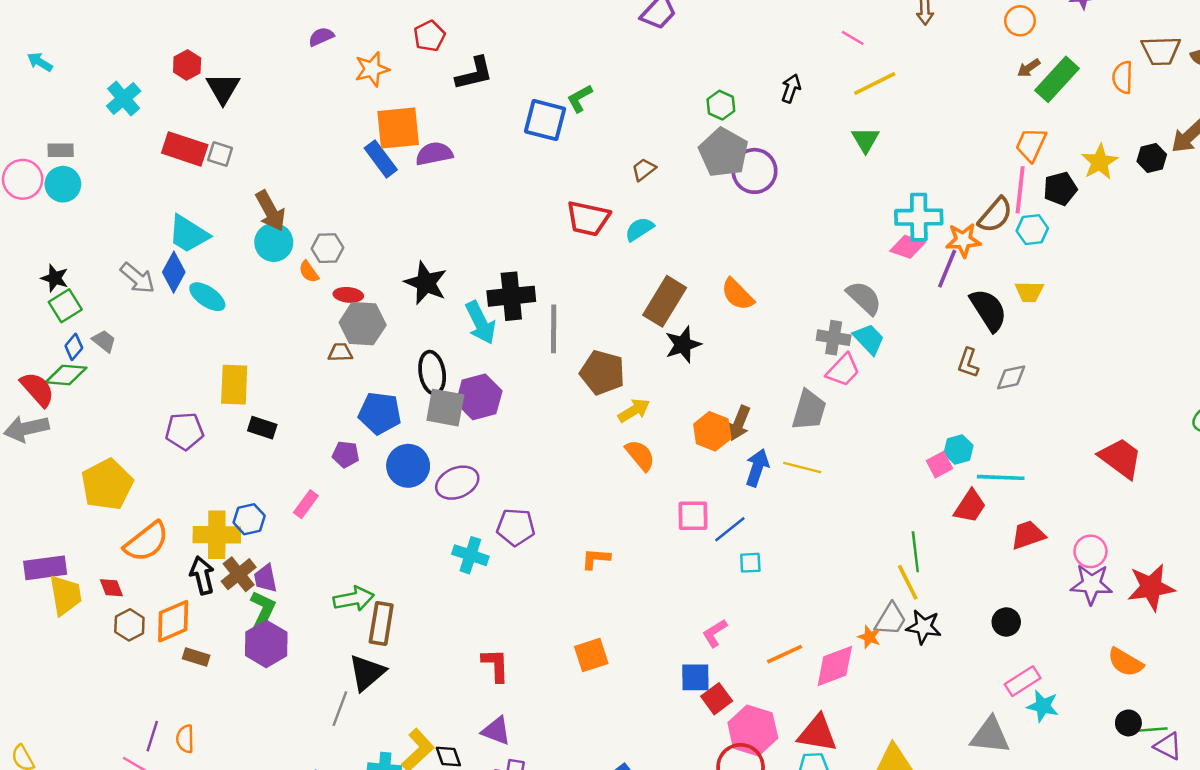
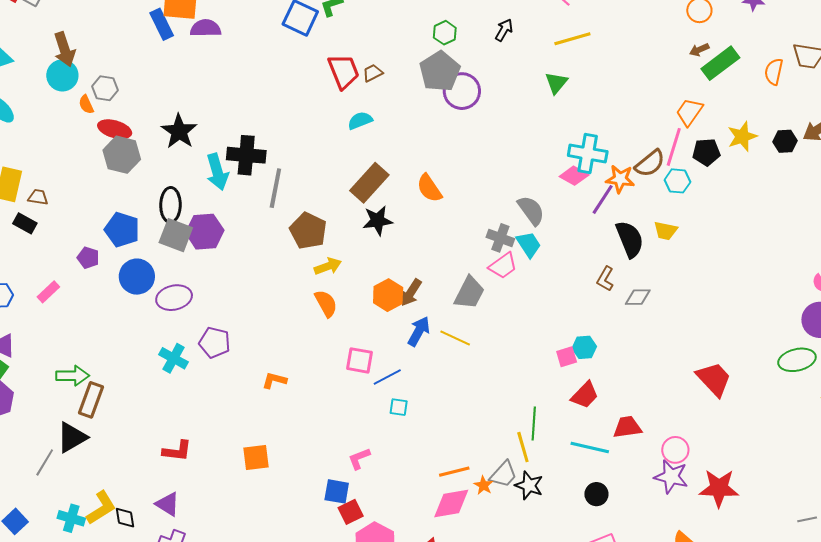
red trapezoid: (588, 218) -> (344, 71), moved, turned -135
red ellipse: (348, 295) -> (115, 129), size x1.4
brown trapezoid: (340, 352) -> (38, 197), moved
cyan line: (1001, 477) -> (590, 447), moved
orange line: (785, 654) -> (454, 472), moved
red L-shape: (496, 665) -> (177, 451), turned 88

